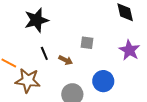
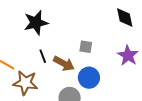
brown arrow: (66, 60) -> (64, 64), size x1.5
blue circle: (103, 81) -> (89, 78), moved

